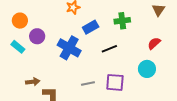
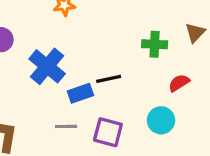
green cross: (122, 21) -> (155, 44), moved
blue rectangle: (91, 27) -> (80, 93), moved

